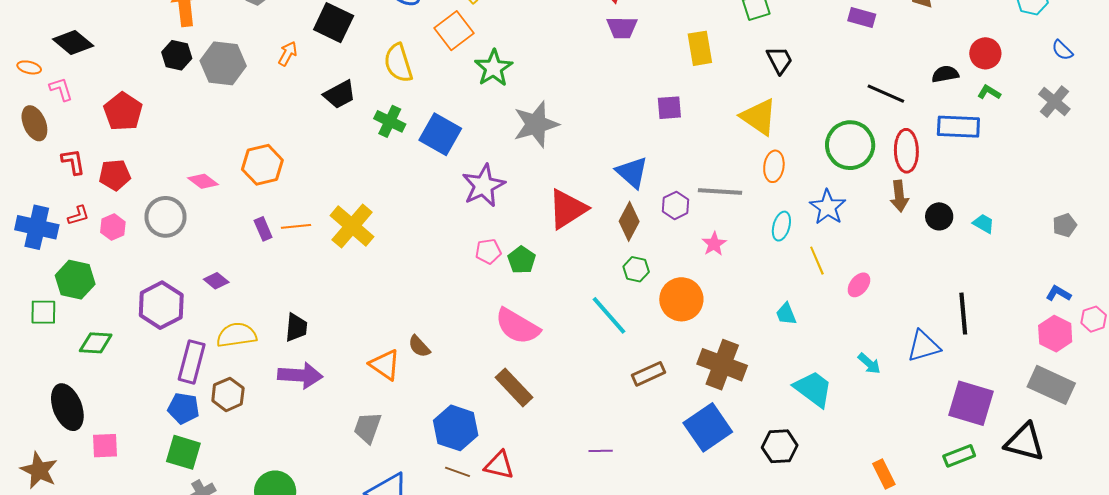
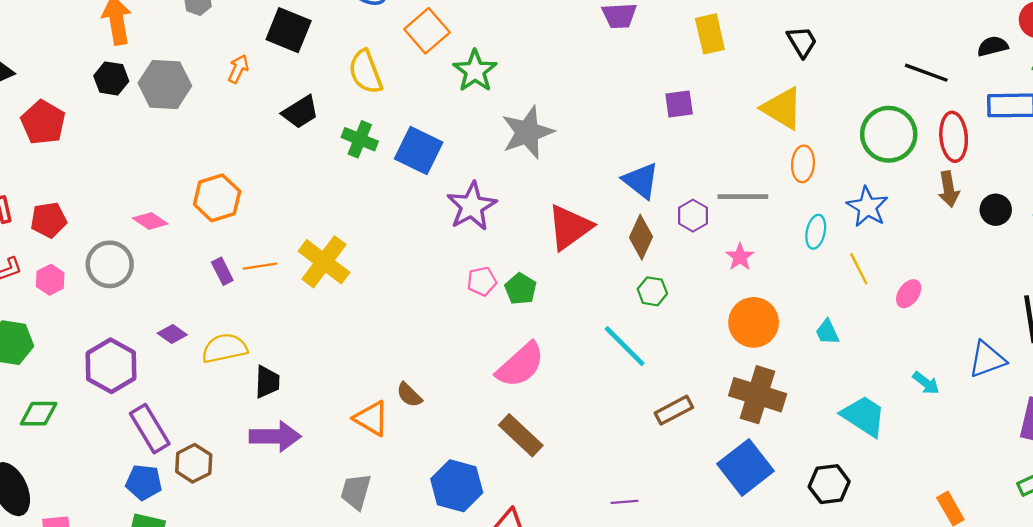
red pentagon: (123, 112) -> (43, 122), moved
orange circle: (681, 299) -> (754, 322), moved
pink semicircle: (517, 326) -> (520, 365), turned -69
yellow semicircle: (237, 335) -> (224, 348), moved
purple rectangle: (192, 362) -> (150, 429), turned -42

